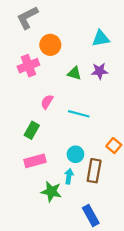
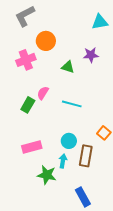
cyan triangle: (101, 38) -> (100, 22), moved
purple star: (100, 71) -> (91, 55), moved
green rectangle: (32, 130) -> (28, 105), moved

